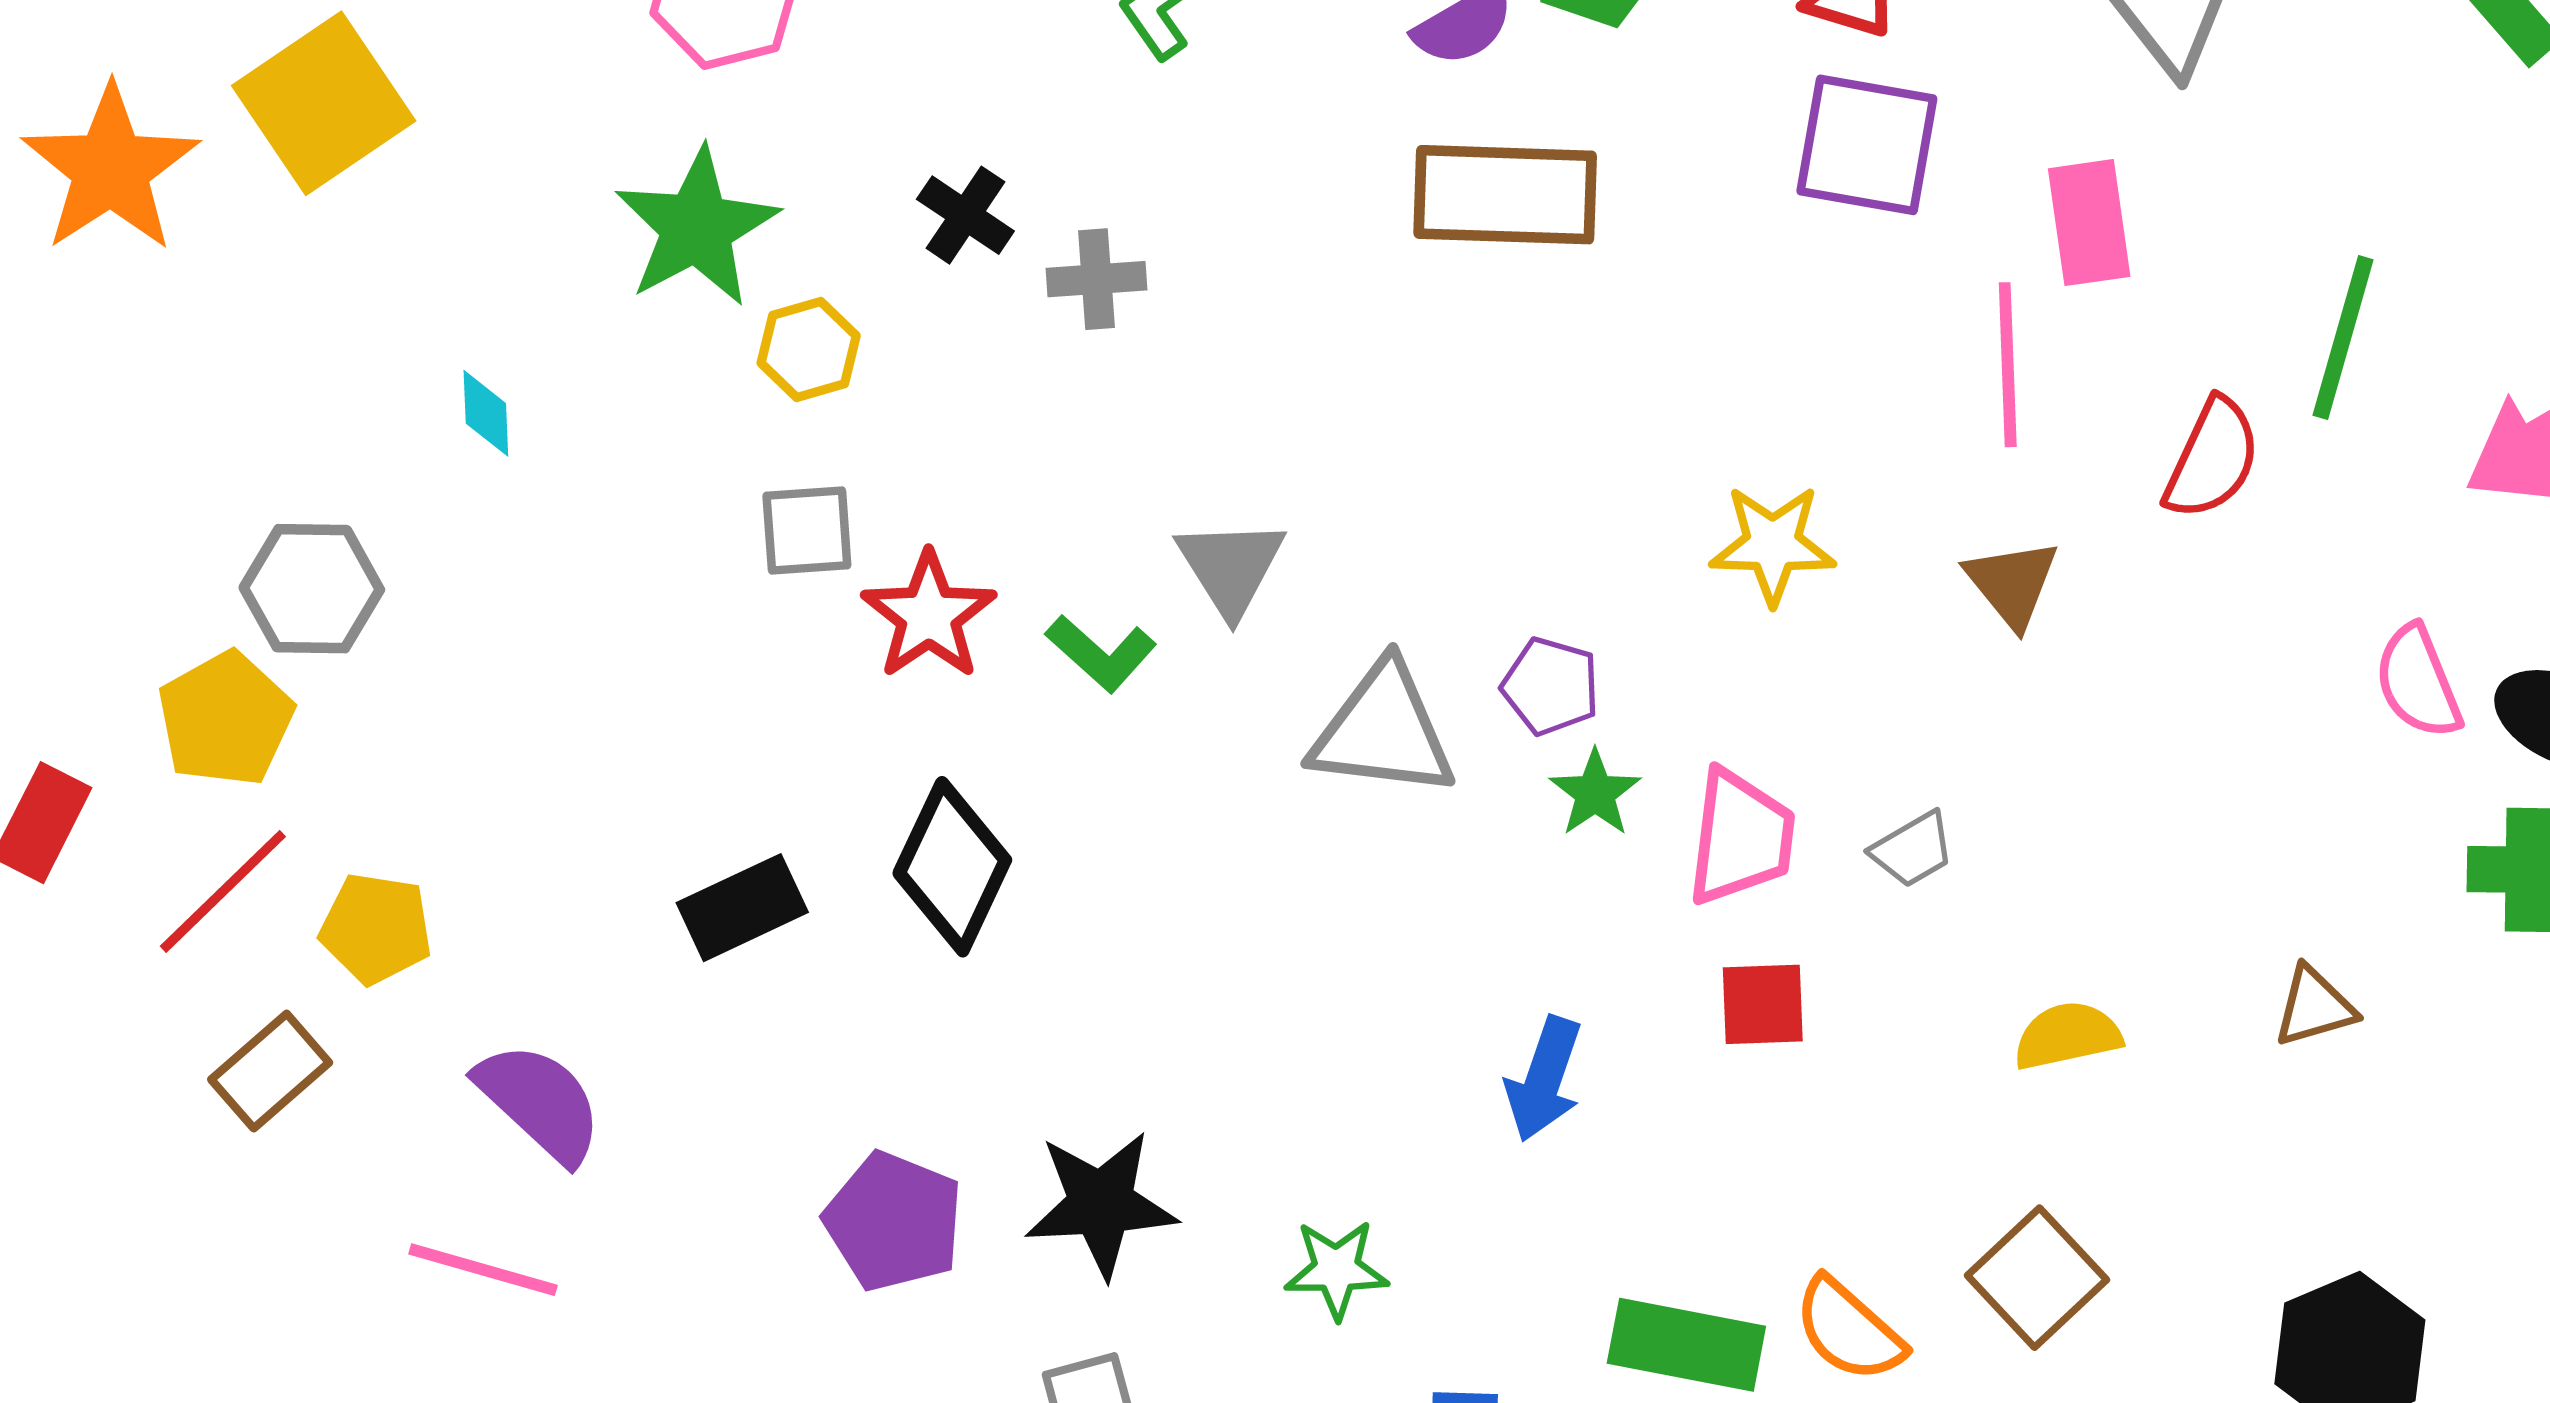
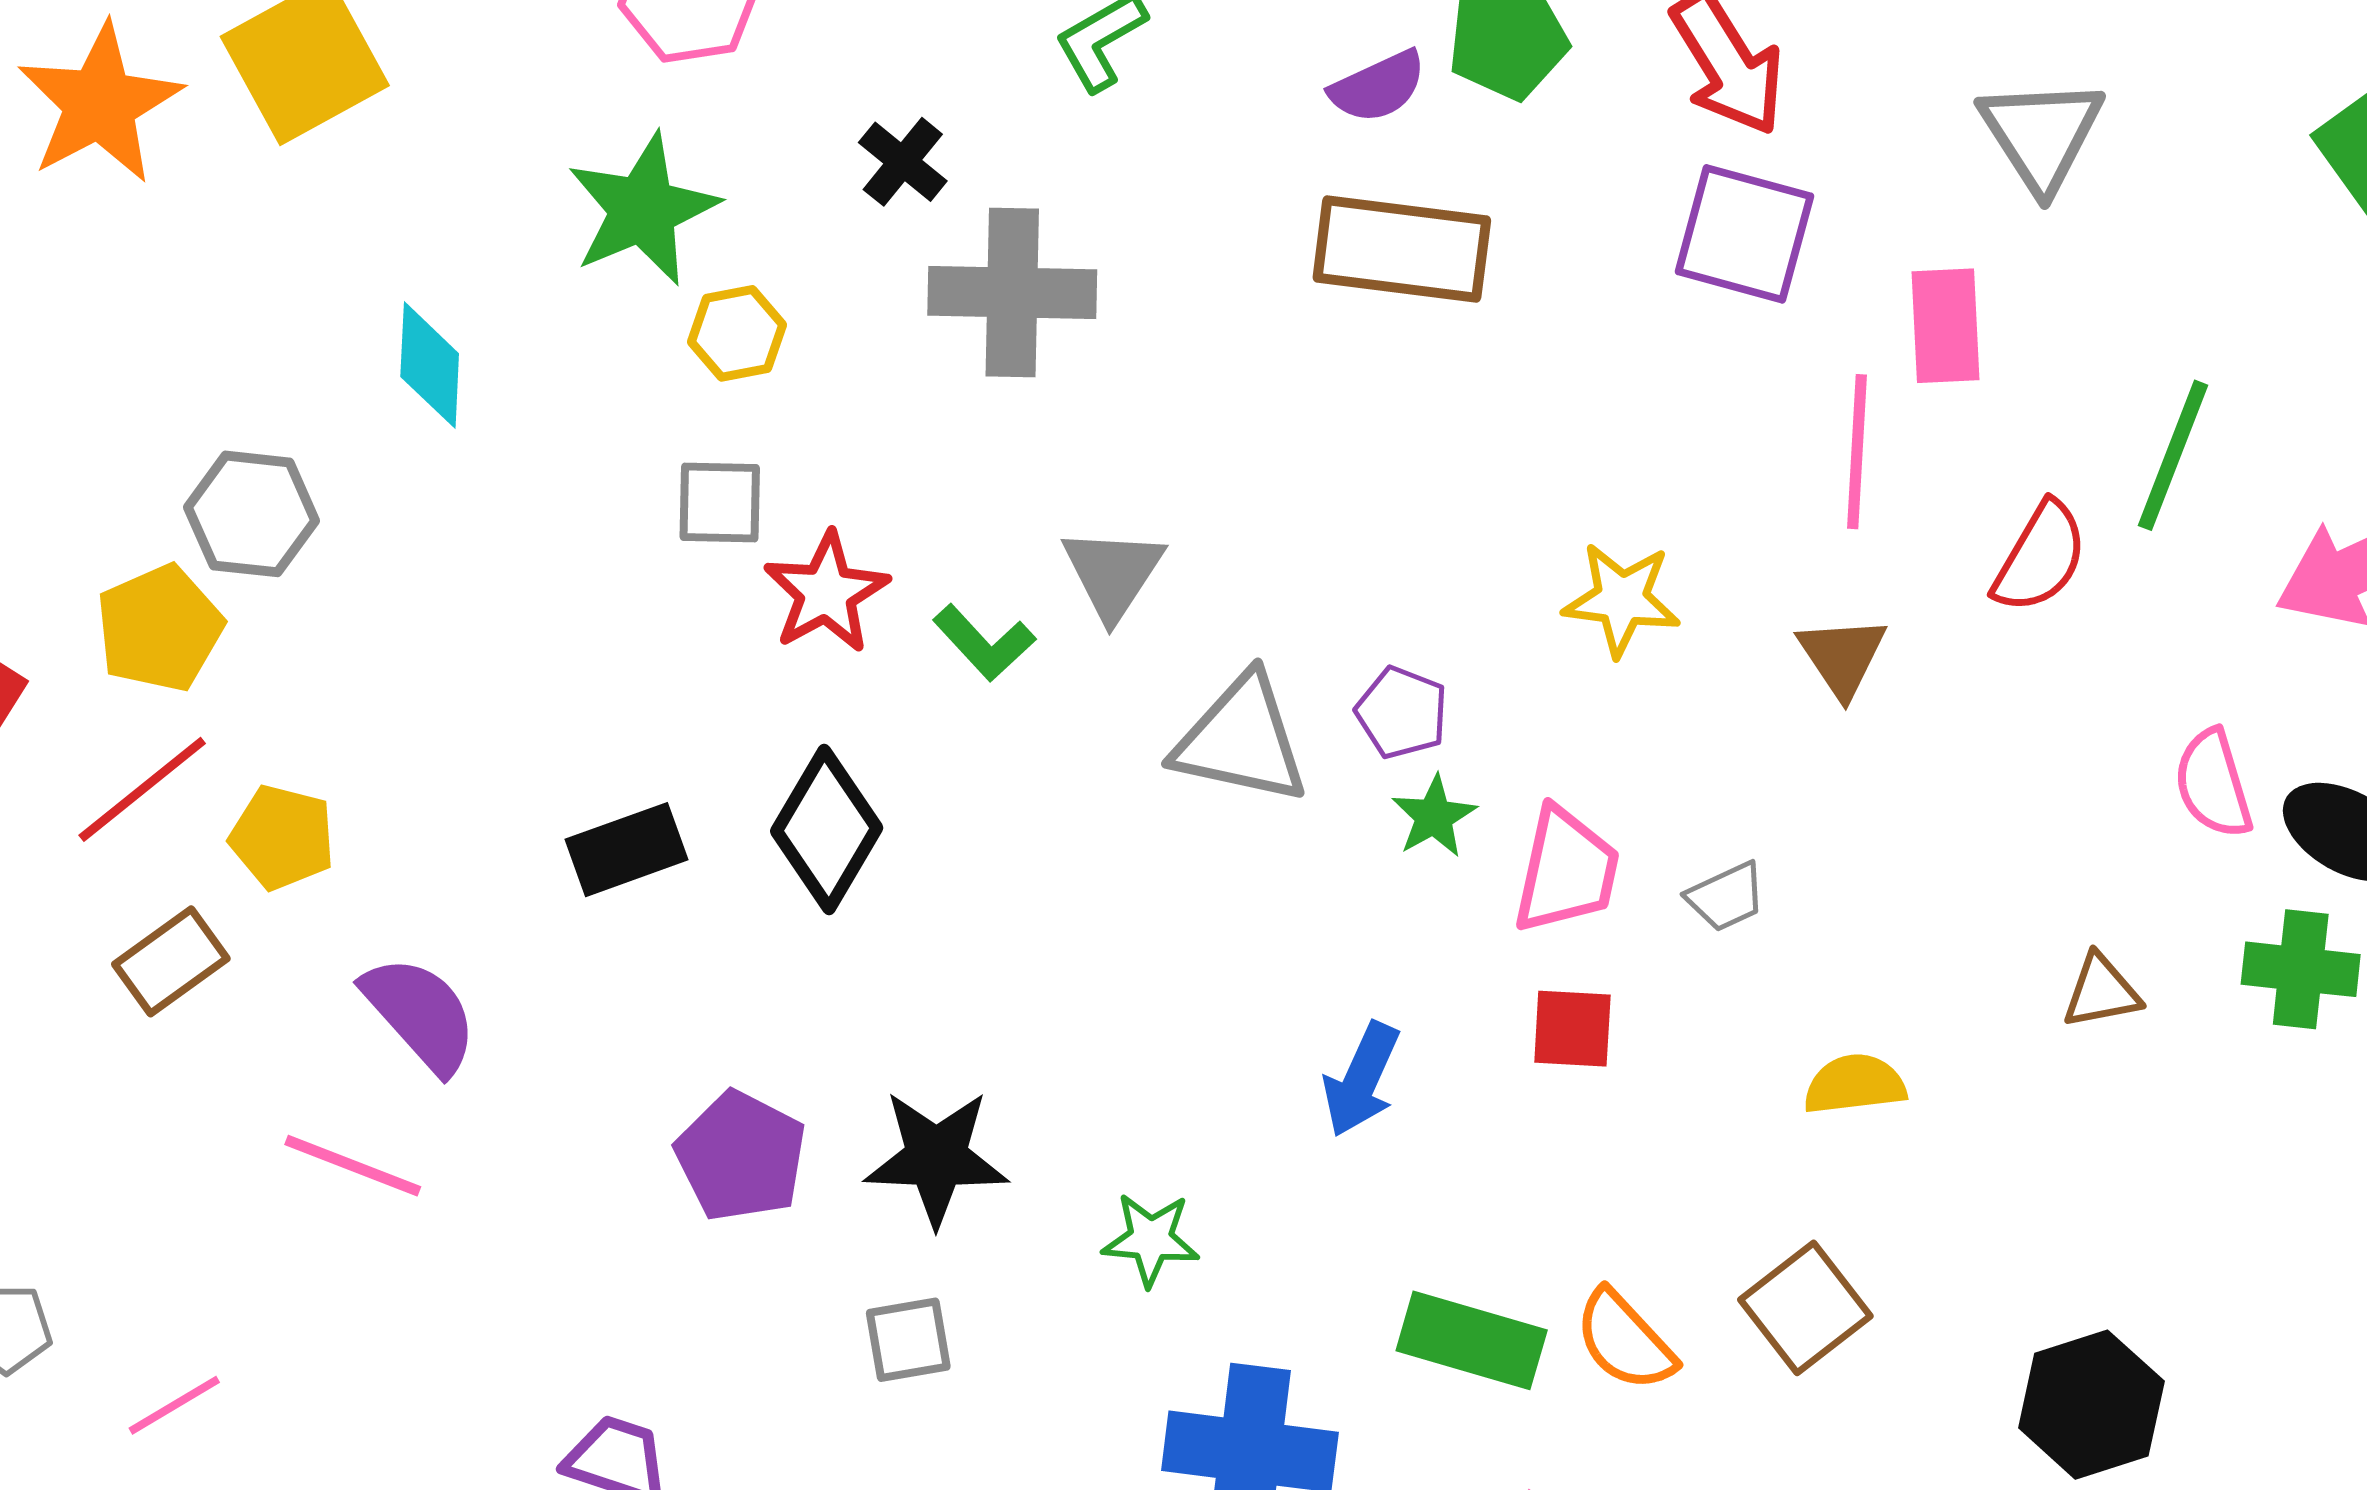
black cross: (965, 215) -> (903, 162), moved
gray cross: (1096, 279) -> (1012, 293), size x1.8
cyan diamond: (486, 413) -> (430, 365), size x1.5
brown triangle: (2314, 1007) -> (2101, 992), moved

